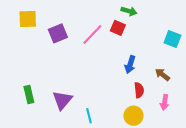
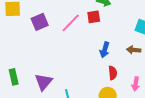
red square: (118, 28) -> (94, 17), turned -32
brown arrow: (162, 75) -> (134, 50), moved, turned -32

